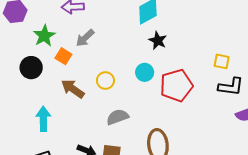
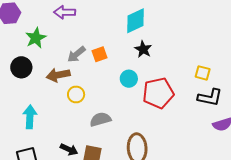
gray arrow: (85, 38) -> (76, 54), moved
orange square: (63, 56) -> (99, 54), moved, turned 35
yellow circle: (105, 81) -> (76, 94), moved
brown arrow: (73, 89) -> (58, 75), moved, turned -50

